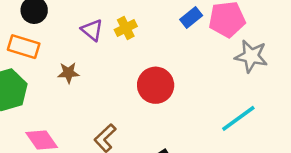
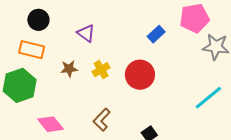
blue rectangle: (191, 18) -> (156, 34), moved
yellow cross: (126, 28) -> (101, 70), moved

